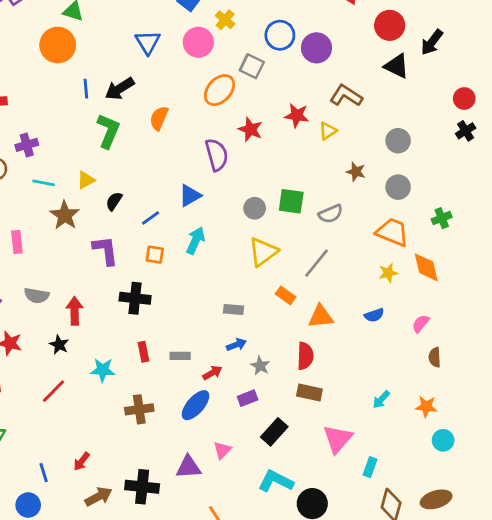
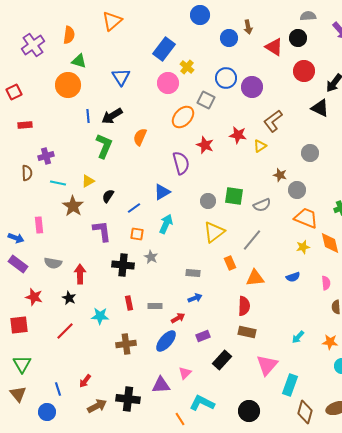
blue triangle: (148, 42) -> (121, 77), moved
black triangle: (397, 66) -> (320, 108), moved
brown L-shape: (346, 96) -> (273, 121), turned -70
gray circle: (398, 187) -> (297, 190), moved
orange rectangle: (286, 295) -> (230, 263), turned 32
pink semicircle: (421, 324) -> (326, 283), turned 136
gray star: (260, 366) -> (151, 257), moved
cyan rectangle: (370, 467) -> (290, 385), size x1.5
cyan L-shape: (276, 481) -> (202, 403), moved

